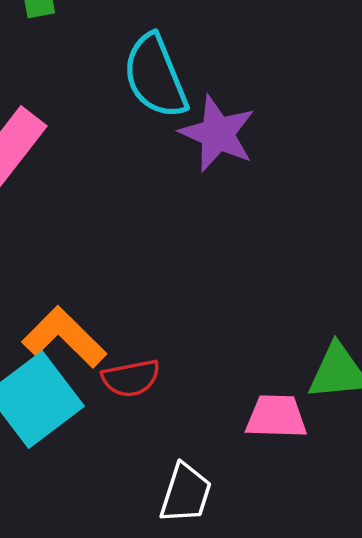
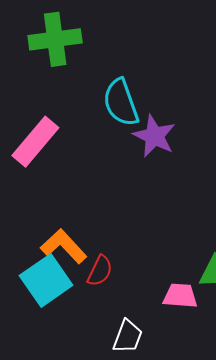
red semicircle: (131, 378) -> (100, 271), turned -56

